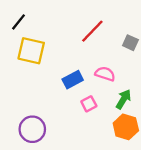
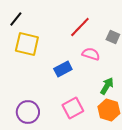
pink semicircle: (105, 74) -> (91, 54), moved
pink square: (89, 104) -> (73, 108), moved, size x1.5

